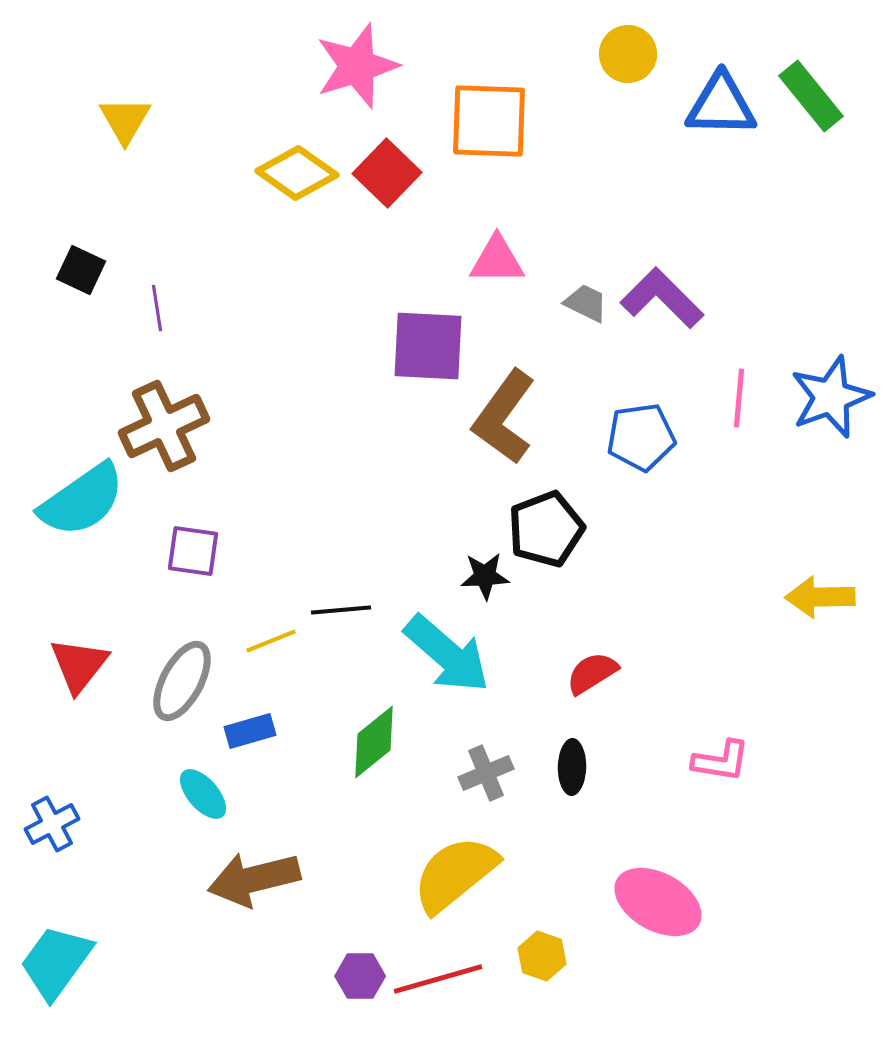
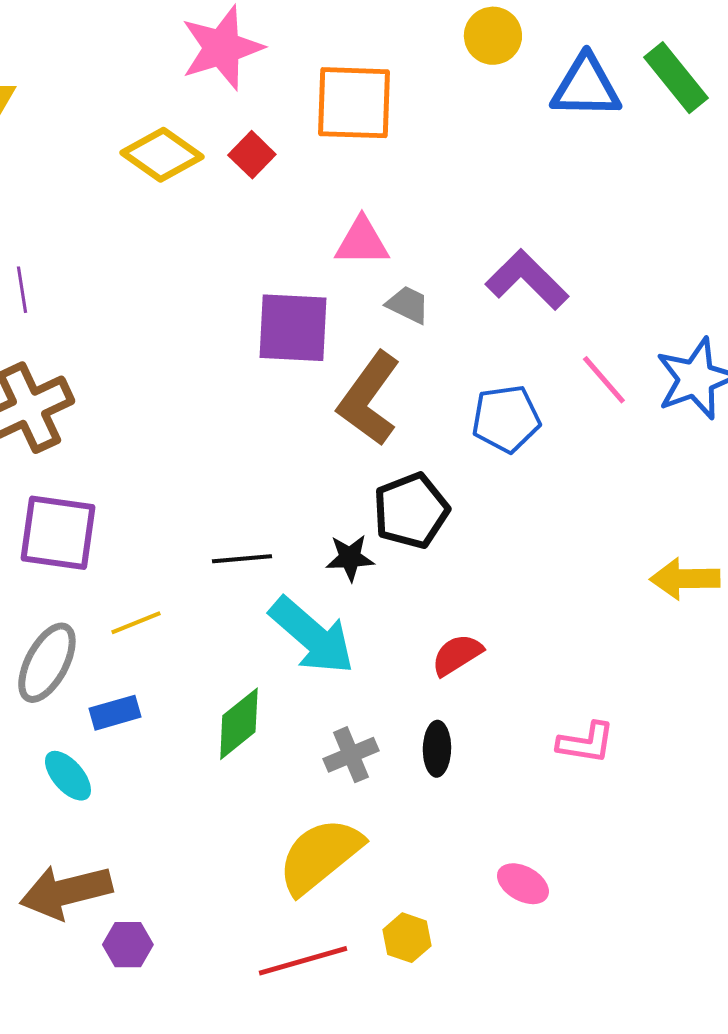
red square: (387, 173) -> (252, 155), size x0.7
gray trapezoid: (586, 303) -> (408, 305), moved
pink line: (739, 398) -> (604, 380), turned -46
purple square: (193, 551) -> (58, 533), size x1.5
black line: (341, 610) -> (242, 559), moved
brown arrow: (254, 879) -> (66, 892), moved
pink ellipse: (658, 902) -> (523, 884), size x0.6
purple hexagon: (360, 976) -> (128, 945), moved

